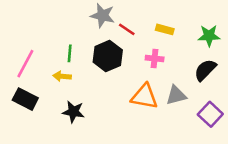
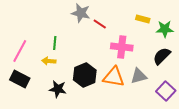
yellow rectangle: (165, 29) -> (143, 19), moved
black hexagon: (108, 56) -> (85, 75), moved
pink cross: (155, 59) -> (122, 47), size x1.5

